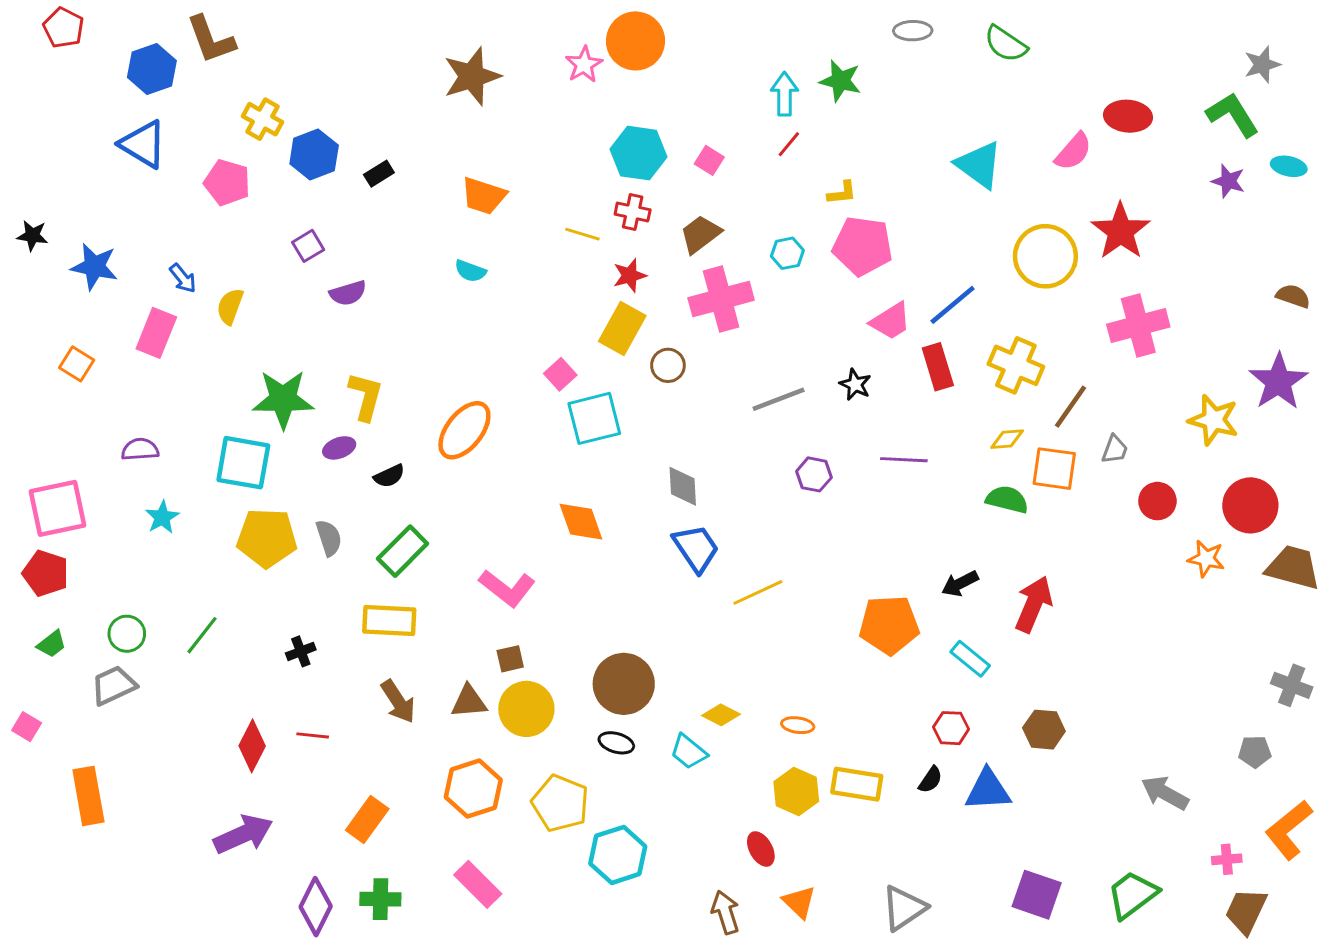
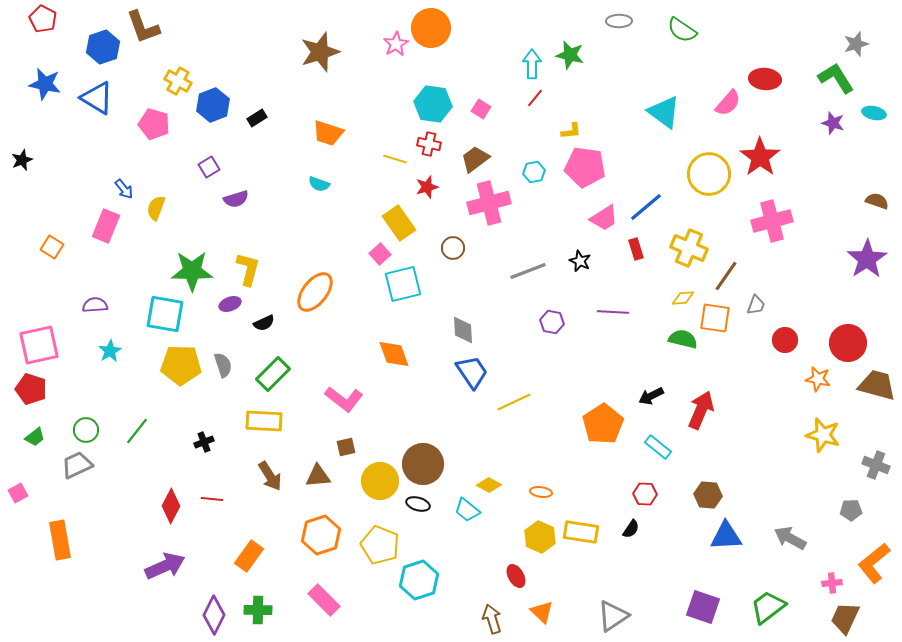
black star: (32, 236) -> (22, 160), turned -30
blue star: (94, 267) -> (45, 84), moved
yellow rectangle: (622, 328) -> (399, 223), moved, turned -64
red rectangle: (938, 367) -> (636, 249), size x0.7
yellow star: (1214, 420) -> (823, 435), moved
orange pentagon: (889, 625) -> (603, 424), turned -30
yellow circle: (526, 709) -> (380, 481), moved
pink square: (27, 727) -> (18, 493), turned 30
blue triangle: (988, 790) -> (726, 536), moved

